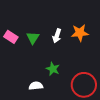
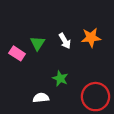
white arrow: (57, 36) -> (65, 41), turned -48
pink rectangle: (11, 37) -> (17, 53), moved

